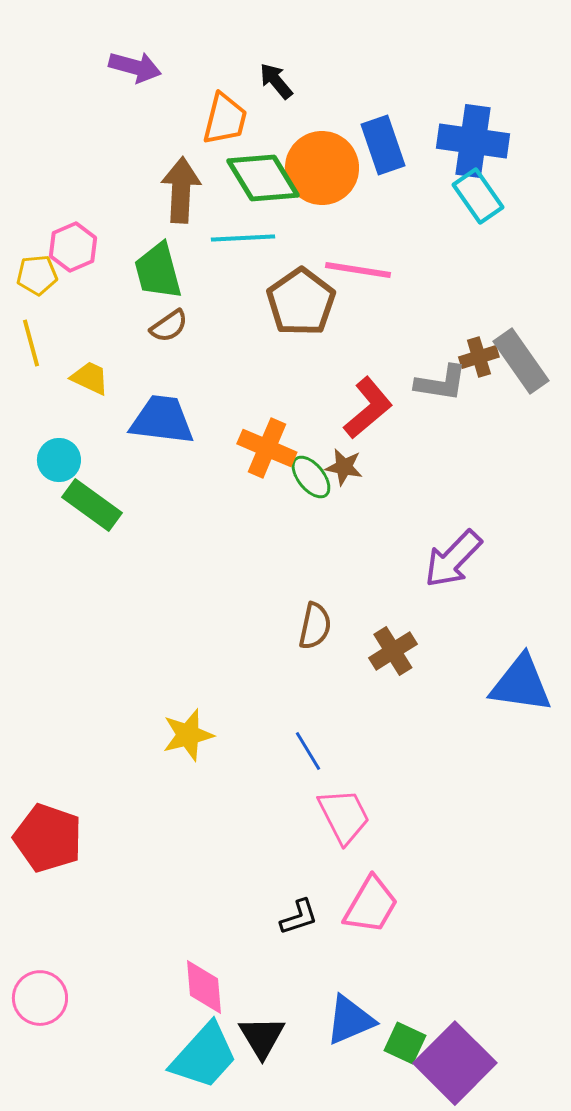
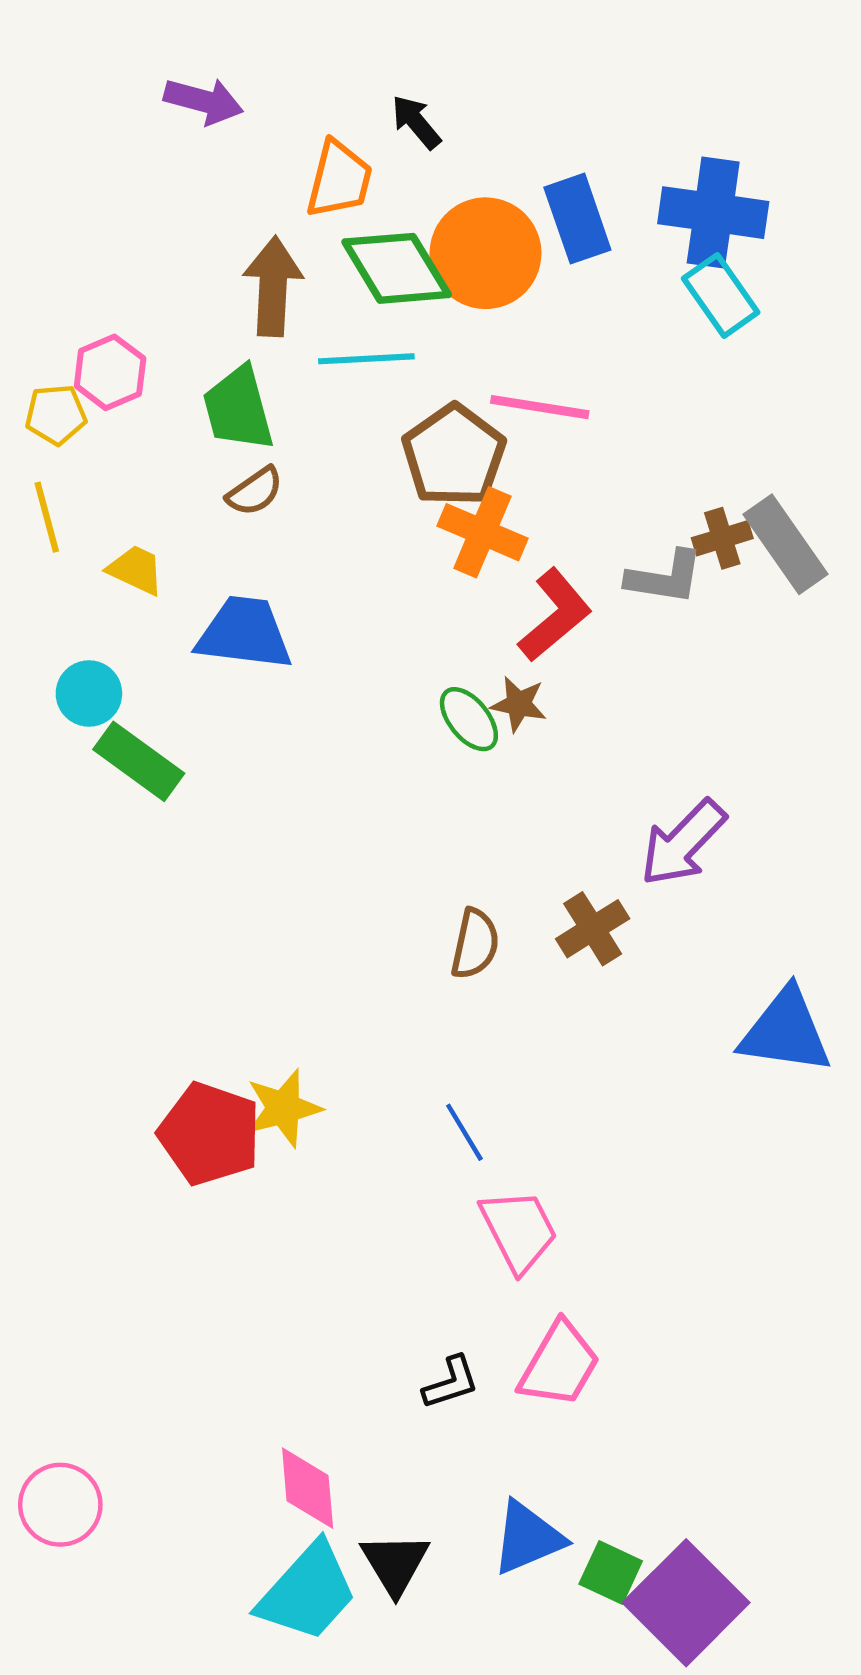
orange cross: (267, 448) -> (482, 532), moved
brown cross: (393, 651) -> (593, 929), moved
red pentagon: (48, 838) -> (210, 1134), moved

